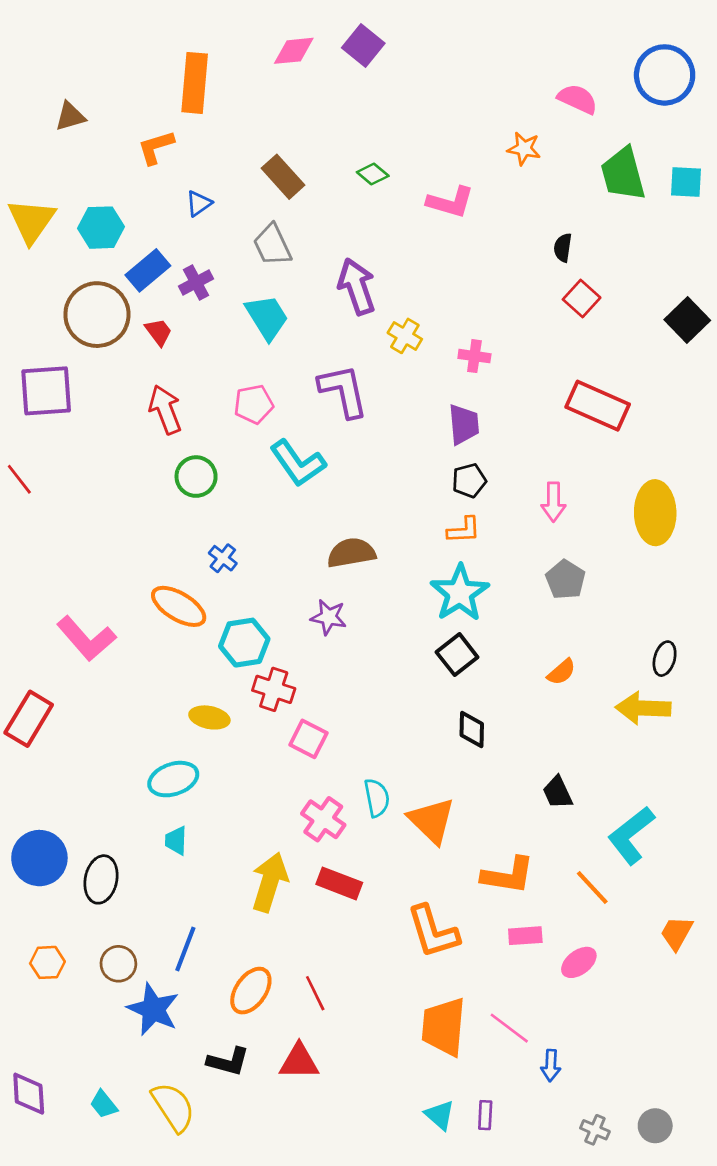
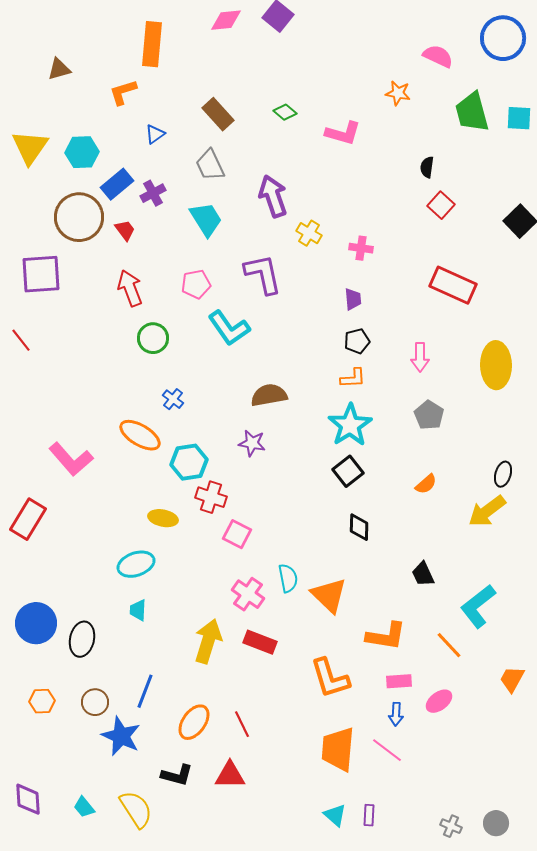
purple trapezoid: (464, 424) -> (353, 299), size x0.7
yellow arrow: (643, 708) -> (487, 511), turned -39
blue arrow: (551, 1066) -> (396, 714), moved

